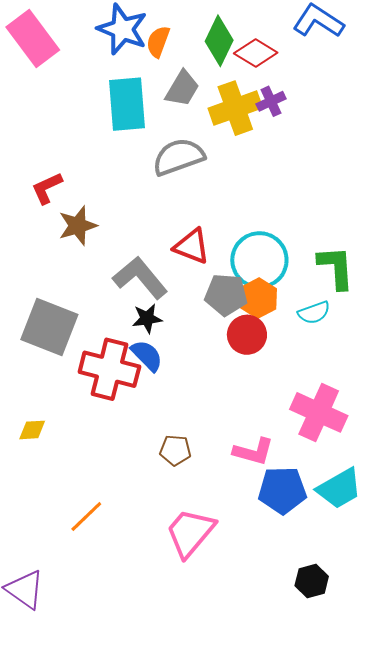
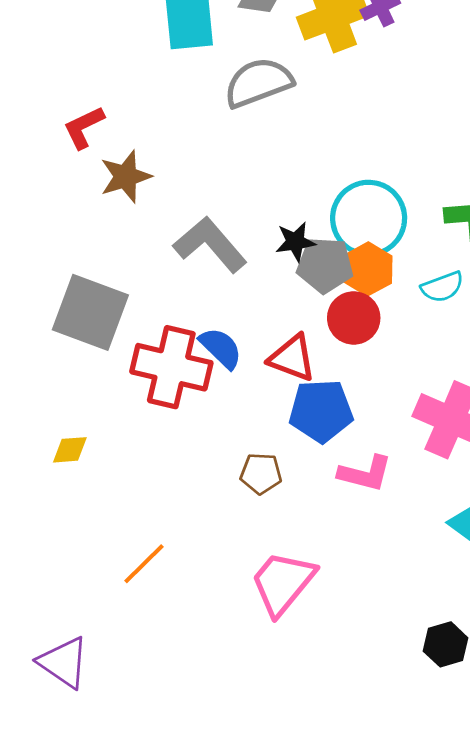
red triangle: (192, 246) -> (292, 358), moved
black star: (147, 318) -> (295, 242), moved
blue pentagon: (282, 490) -> (321, 411), moved

